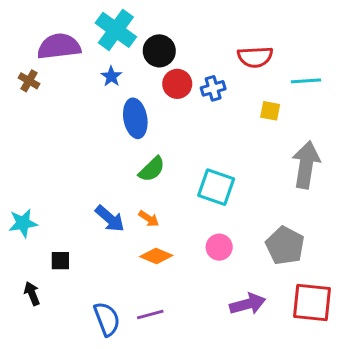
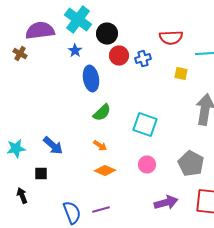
blue arrow: (110, 219) -> (53, 146), moved

